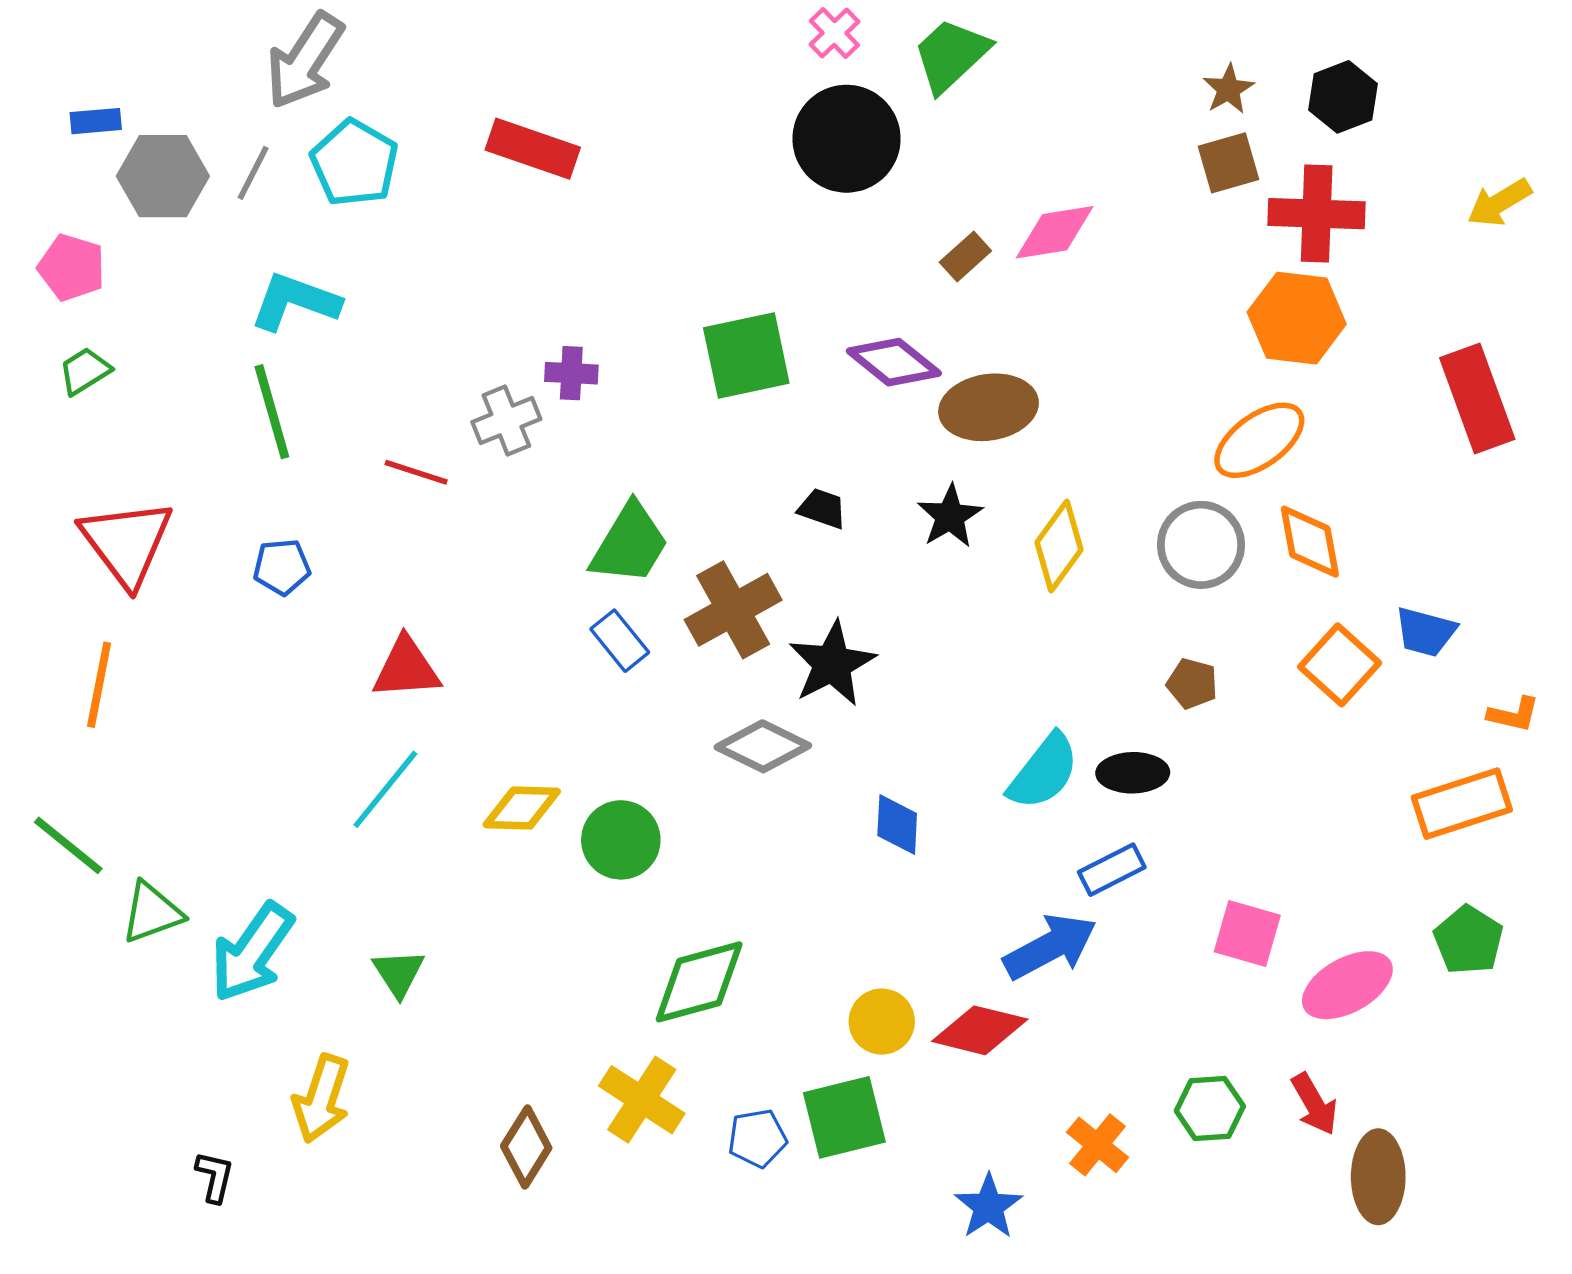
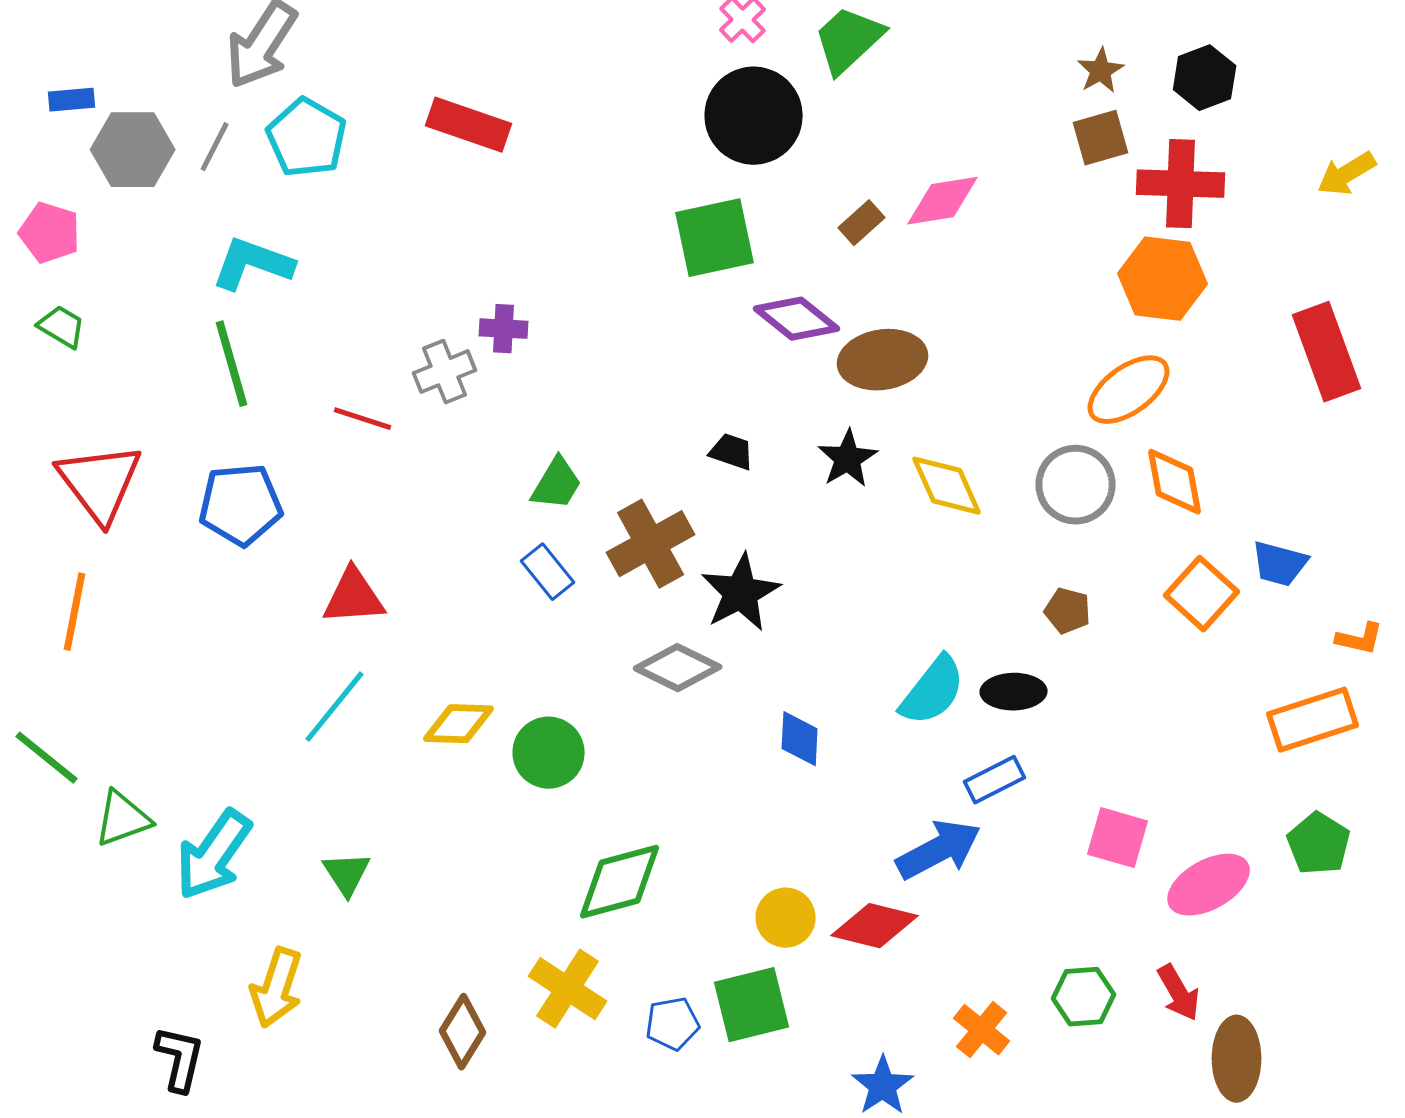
green square: (746, 356) -> (715, 238), moved
green trapezoid: (85, 371) -> (62, 327), turned 63
green trapezoid: (630, 544) -> (557, 484), size x0.7
yellow diamond: (1059, 546) -> (947, 486), turned -60
blue pentagon: (282, 567) -> (241, 505), size x1.6
black L-shape: (215, 1177) -> (180, 1059), size x1.4

